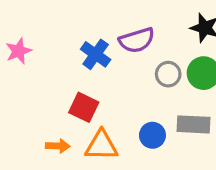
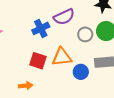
blue cross: (96, 54) -> (41, 28), turned 36
orange triangle: (101, 145) -> (62, 57), moved

